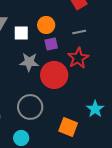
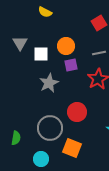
gray star: (29, 62) -> (49, 83), turned -30
red circle: (54, 75) -> (77, 112), moved, size x0.7
orange square: (68, 127) -> (72, 148), moved

